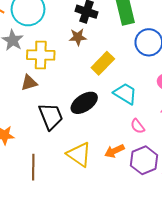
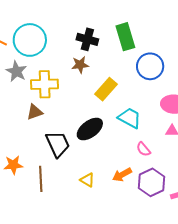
yellow triangle: (79, 154) -> (87, 180), size x0.6
brown line: (33, 167) -> (41, 179), moved

